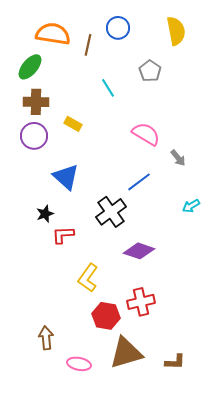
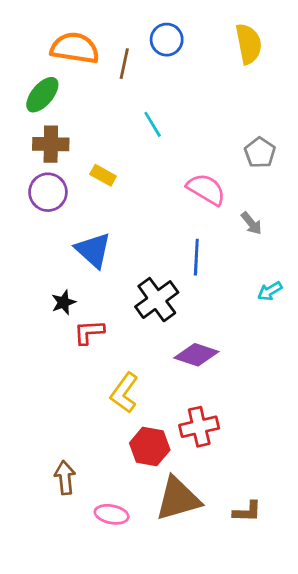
gray pentagon: (150, 71) -> (260, 153), moved
blue line: (139, 182) -> (196, 257), turned -50

